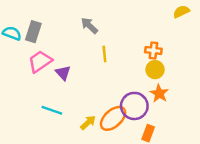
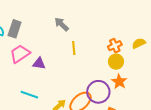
yellow semicircle: (181, 12) -> (139, 43), moved
orange cross: (153, 50) -> (115, 46), turned -32
purple triangle: (63, 73) -> (39, 64), turned -40

